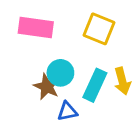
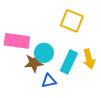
pink rectangle: (36, 27) -> (17, 41), moved
brown star: (47, 87) -> (34, 63), turned -30

